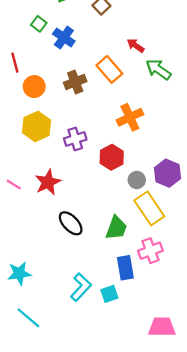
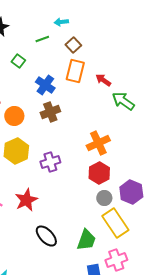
blue cross: (64, 38) -> (45, 85), moved
orange rectangle: (109, 69) -> (75, 71), moved, turned 55
red hexagon: (112, 157) -> (99, 173), moved

